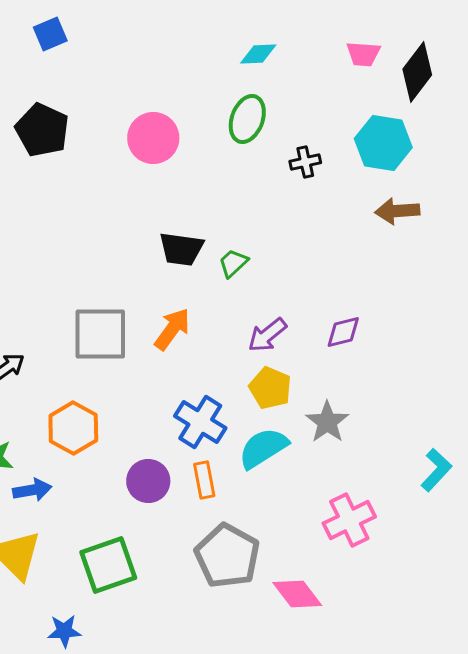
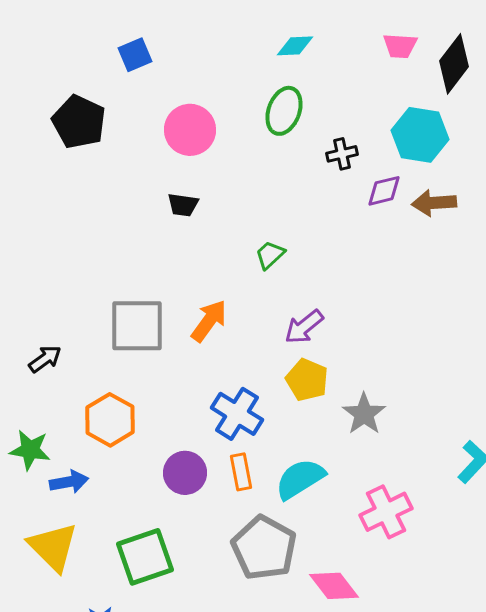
blue square: (50, 34) -> (135, 55), moved
black trapezoid: (181, 249) -> (183, 205), moved, size x0.7
purple diamond: (343, 332) -> (384, 191), moved
cyan semicircle: (263, 448) -> (300, 479), moved

